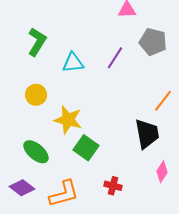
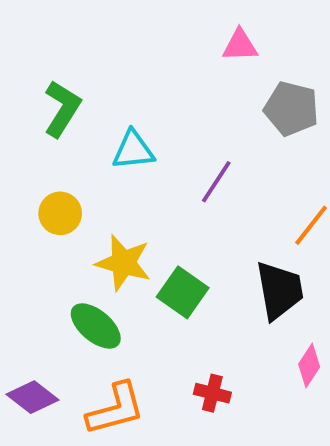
purple line: (115, 58) -> (216, 182), moved
green square: (86, 148) -> (183, 292), moved
green ellipse: (36, 152) -> (96, 326), moved

